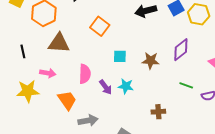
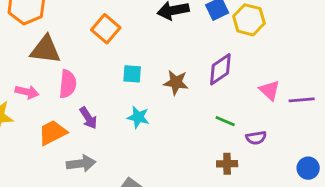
pink semicircle: (85, 74) -> (68, 84), moved
purple arrow: (106, 87) -> (88, 118), moved
orange trapezoid: (67, 100) -> (52, 133), turned -85
brown cross: (158, 112) -> (227, 164), moved

